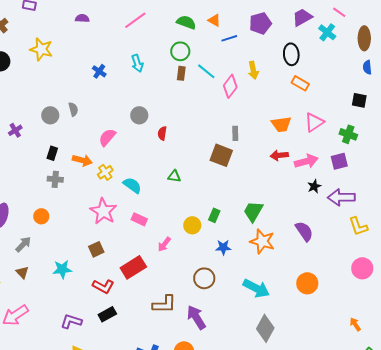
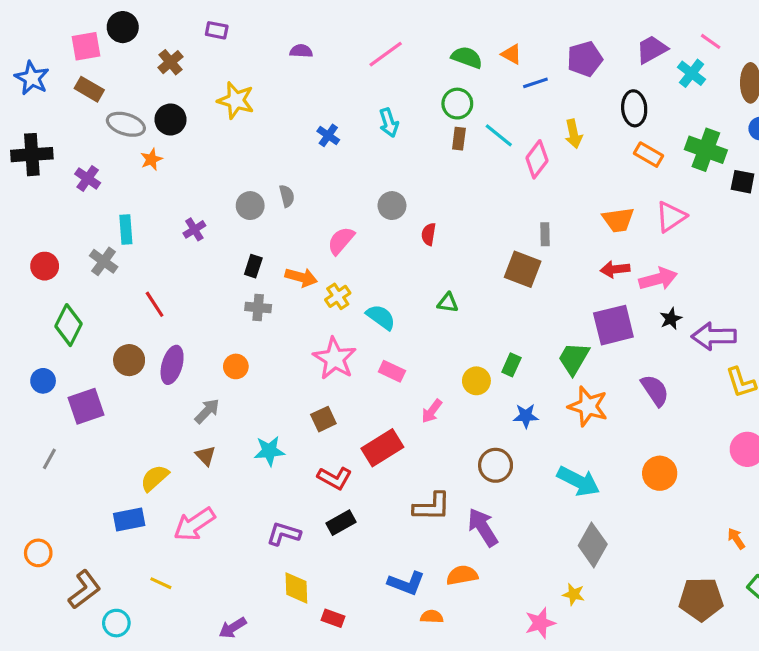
green cross: (348, 134) -> (706, 150), moved, size x1.4
purple square: (339, 161) -> (613, 325), moved, size x1.5

